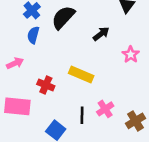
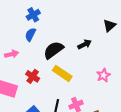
black semicircle: (63, 17) -> (53, 50), moved
pink star: (131, 54) -> (103, 75), moved

